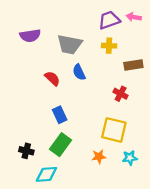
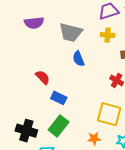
red semicircle: (52, 78) -> (43, 77), moved
blue rectangle: (60, 115) -> (59, 98), turned -42
black cross: (26, 151) -> (26, 131), size x1.5

